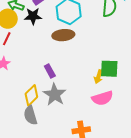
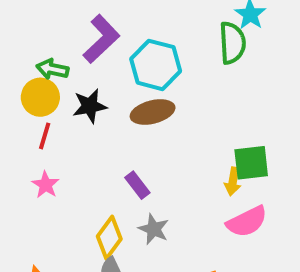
black star: (33, 16) -> (90, 106), moved
gray star: (55, 95) -> (154, 229), size x0.7

